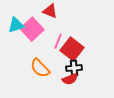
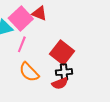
pink square: (32, 29) -> (21, 19), moved
pink line: (58, 41) -> (22, 44), moved

